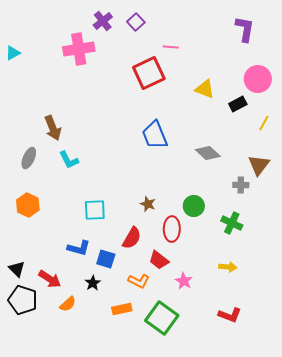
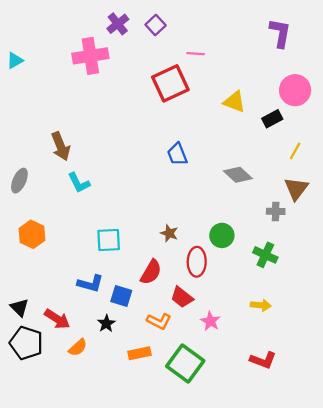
yellow line: (264, 123) -> (295, 151), moved
blue trapezoid: (155, 135) -> (177, 154), size x0.7
gray ellipse: (29, 158) -> (19, 181), moved

